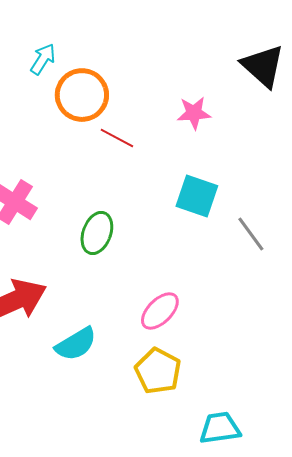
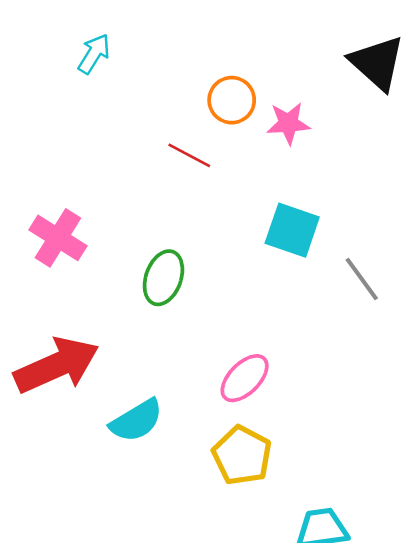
orange circle: (82, 95) -> (232, 100), moved, size x0.7

